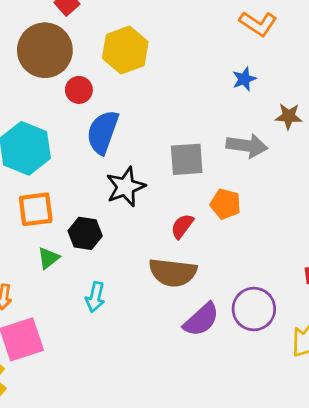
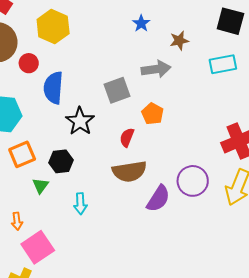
orange pentagon: (225, 204) -> (153, 114), turned 30

